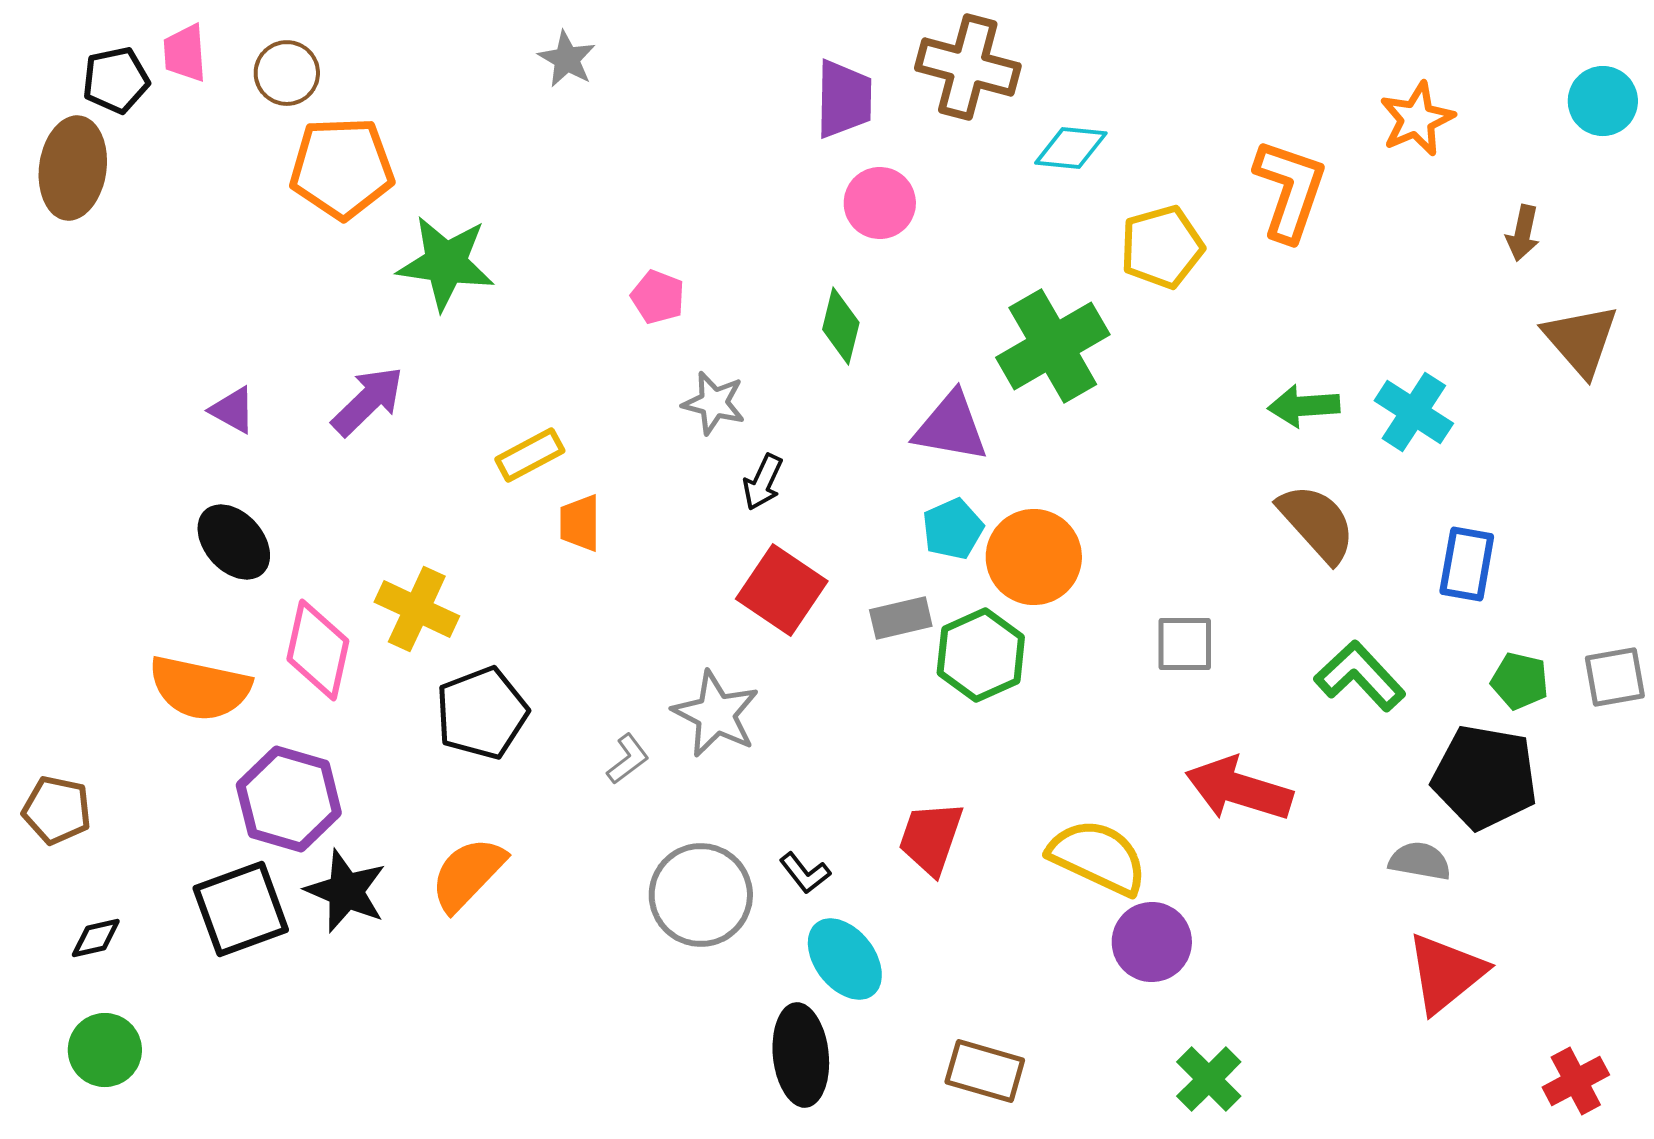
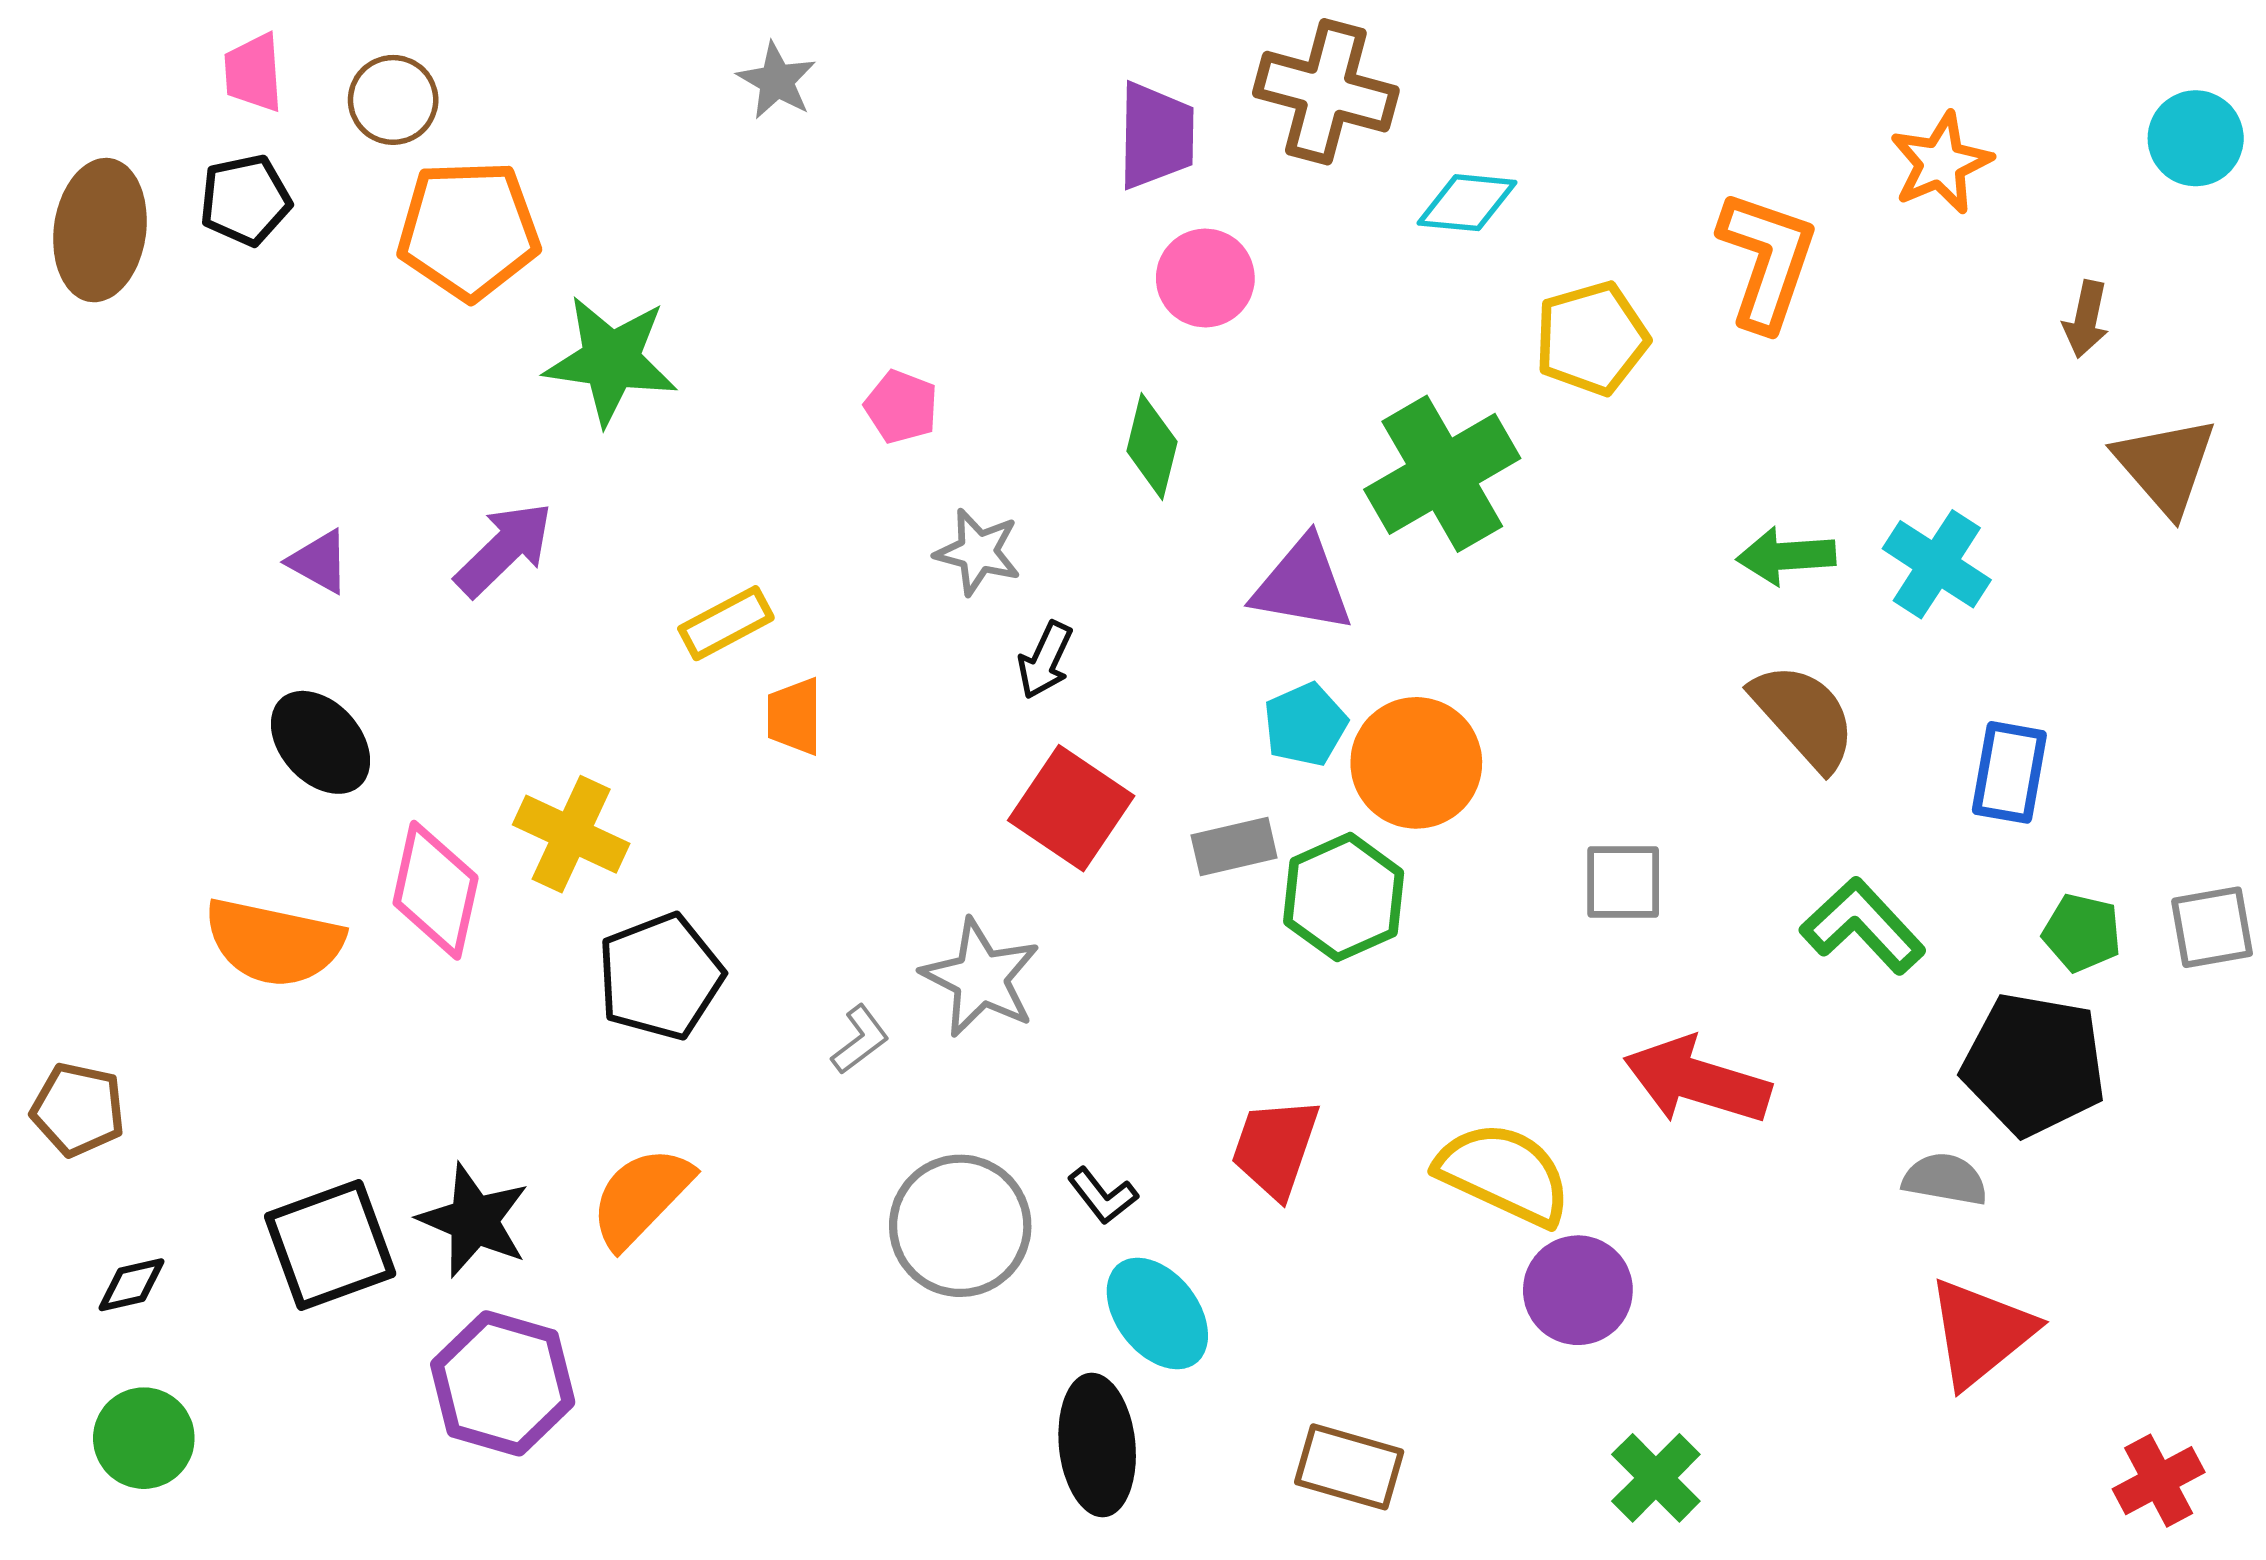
black pentagon: (116, 80) -> (245, 200), moved
purple hexagon: (289, 799) -> (503, 1383), moved

